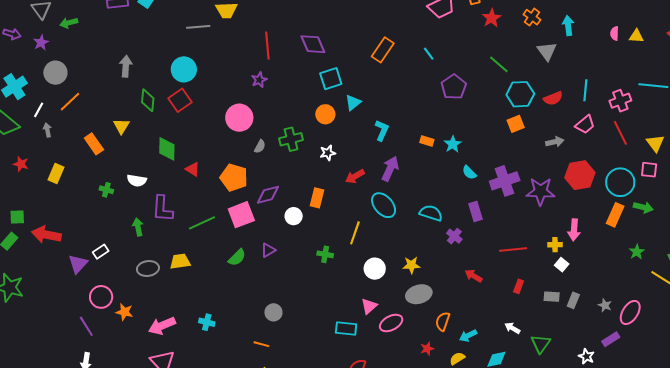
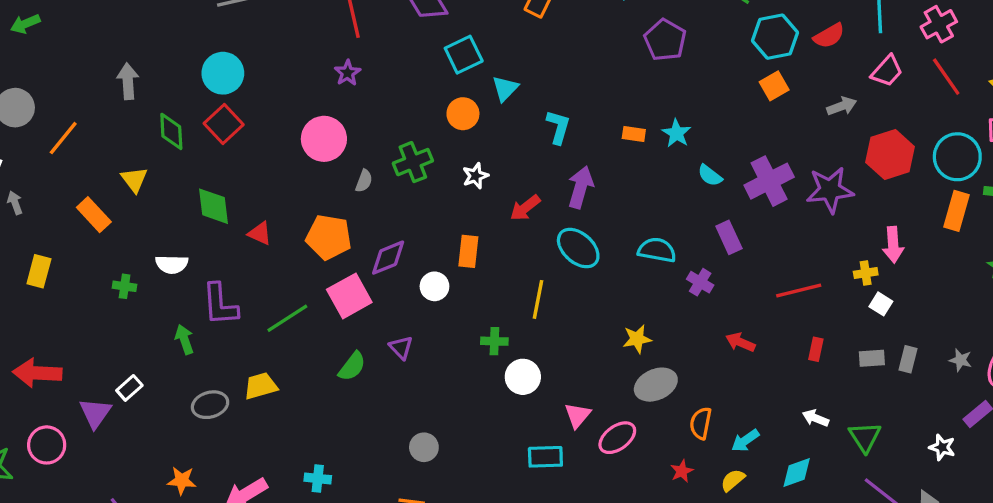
orange line: (70, 102) -> (63, 138), moved
purple triangle: (268, 250) -> (401, 348), turned -35
white circle: (375, 269) -> (523, 377), moved
pink circle: (101, 297) -> (47, 445), moved

